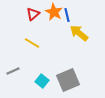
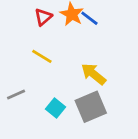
blue line: (67, 15) -> (89, 18), turned -40
yellow arrow: (79, 33) -> (94, 74), moved

